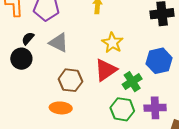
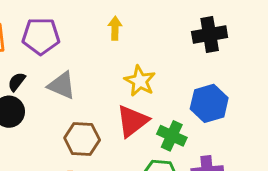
green cross: (132, 82) -> (172, 136), turned -30

